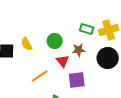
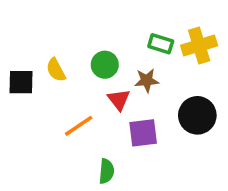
black circle: (108, 58) -> (197, 115), moved

